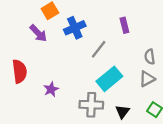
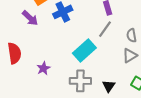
gray line: (99, 49) -> (105, 29), moved
cyan rectangle: (109, 79) -> (84, 51), moved

